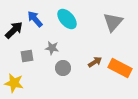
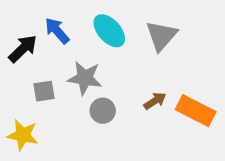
gray triangle: (113, 22) -> (161, 36), moved
gray star: (52, 48) -> (85, 78), size x1.5

